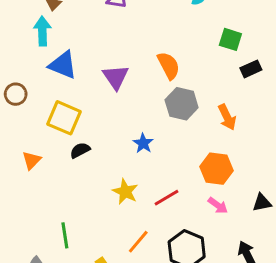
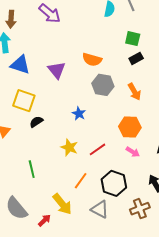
orange semicircle: (169, 66) -> (92, 60), turned 138
black rectangle: (251, 69) -> (136, 58), moved
green line: (65, 235) -> (32, 169), moved

